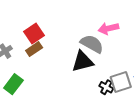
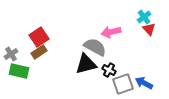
green rectangle: (13, 84) -> (19, 71), moved, turned 66
black cross: (106, 87) -> (109, 70), moved

